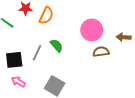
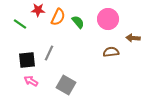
pink circle: (92, 30) -> (108, 19), moved
green semicircle: (57, 46) -> (78, 22), moved

